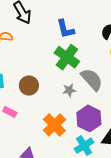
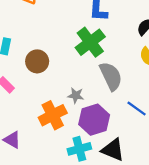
gray star: (69, 90) -> (76, 95), moved

